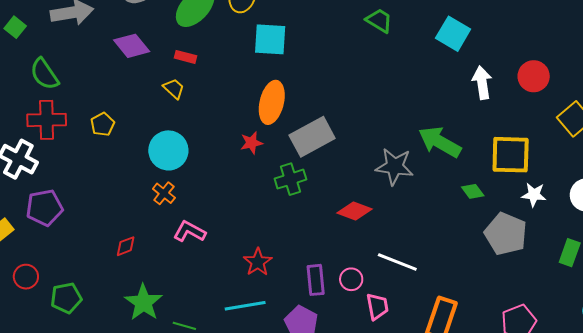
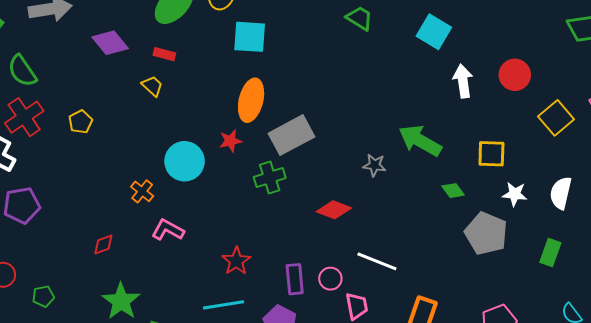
red cross: (47, 120) -> (24, 117), turned -33
cyan circle: (168, 150) -> (185, 161), moved
yellow square: (511, 155) -> (491, 154), size x0.7
gray star: (395, 166) -> (374, 165), size x0.6
green pentagon: (66, 298) -> (43, 296), size x0.7

